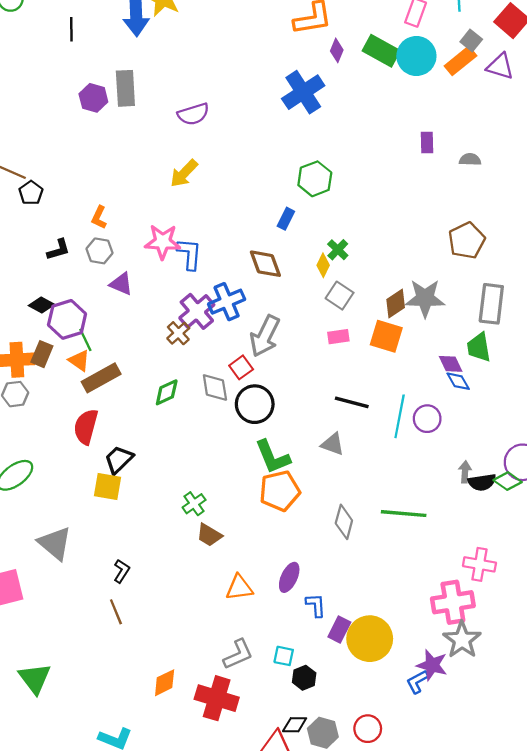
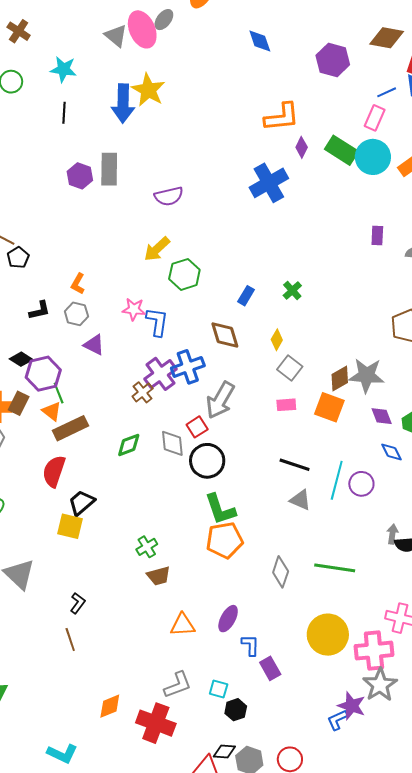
green hexagon: (315, 179) -> (184, 274), moved
pink star: (163, 242) -> (134, 309), size x0.7
green cross: (338, 250) -> (292, 290), moved
purple diamond: (451, 364) -> (382, 416), moved
gray triangle: (333, 444) -> (300, 500), moved
brown trapezoid: (209, 535) -> (159, 576), turned -50
purple rectangle: (339, 629) -> (270, 668), turned -60
yellow circle: (370, 639) -> (328, 635), moved

